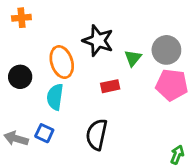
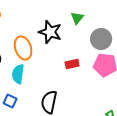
green triangle: (133, 58) -> (77, 18), moved
red rectangle: (110, 86) -> (72, 64), moved

